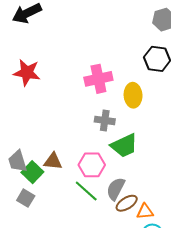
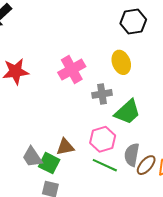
pink cross: (98, 79) -> (72, 70), moved

